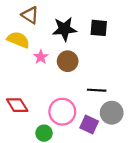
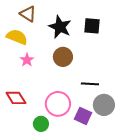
black star: (64, 29) -> (60, 27), turned 30
pink star: (41, 57) -> (27, 60), moved

